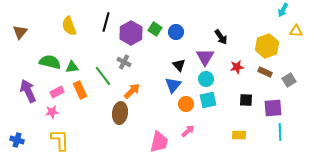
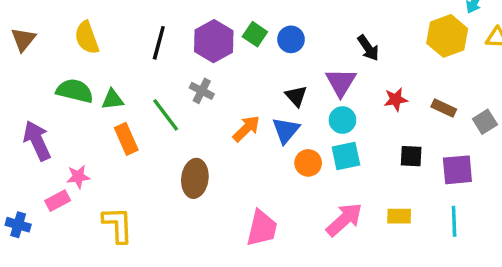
black line: (106, 22) -> (159, 43), moved
yellow semicircle: (69, 26) -> (87, 38), moved
yellow hexagon: (267, 46) -> (447, 36), moved
orange arrow: (132, 91) -> (246, 129), moved
pink rectangle: (57, 92) -> (58, 201), moved
pink arrow: (188, 131) -> (344, 220), moved, size x1.6
cyan line: (280, 132) -> (454, 221), moved
yellow L-shape: (60, 140) -> (118, 225), moved

